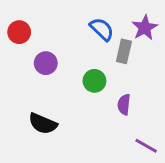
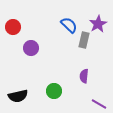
green circle: (94, 81) -> (54, 91), moved
black semicircle: (43, 124) -> (18, 96), moved, turned -36

